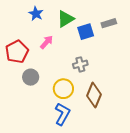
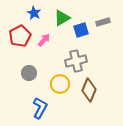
red pentagon: (17, 52) -> (20, 36), moved
gray cross: (80, 64) -> (76, 61), size x1.5
blue L-shape: (62, 114) -> (40, 108), moved

